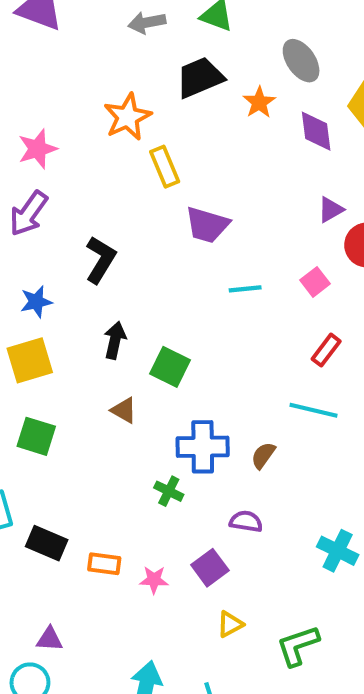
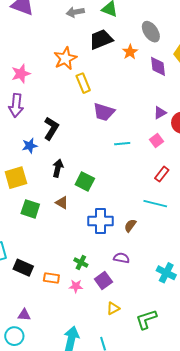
purple triangle: (331, 210) -> (160, 113), moved
purple arrow: (29, 213) -> (16, 105), turned -30
blue star: (36, 302) -> (30, 146), moved
green square: (36, 436) -> (30, 209), moved
green cross: (169, 491) -> (81, 262), moved

